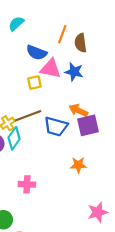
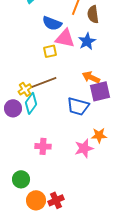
blue star: (74, 72) -> (87, 41), turned 30
blue trapezoid: (56, 126) -> (78, 106), moved
orange star: (78, 165) -> (99, 135), moved
pink star: (98, 212) -> (84, 148), moved

